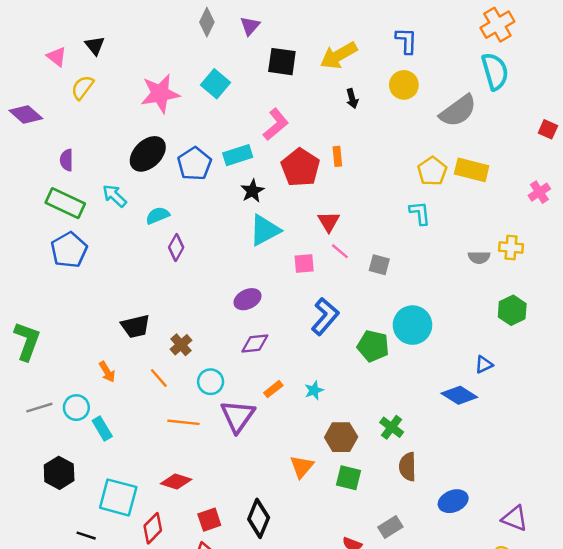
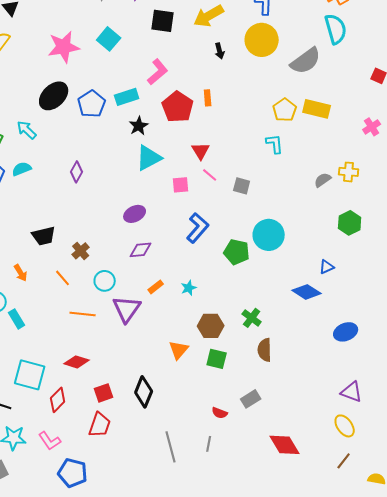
yellow circle: (404, 85) -> (262, 40), size x1.4
cyan semicircle: (158, 215) -> (22, 169), moved
gray semicircle: (479, 257) -> (323, 180), turned 144
blue ellipse: (453, 501) -> (346, 332), moved

